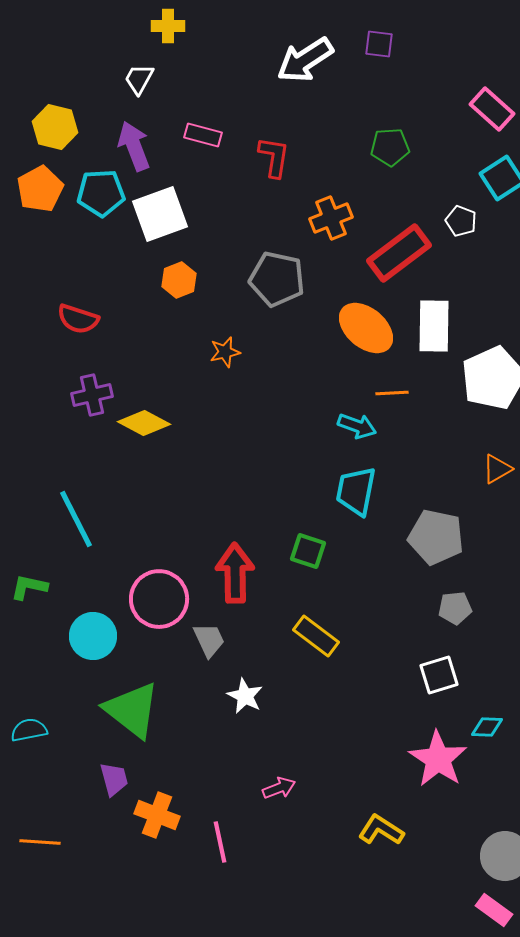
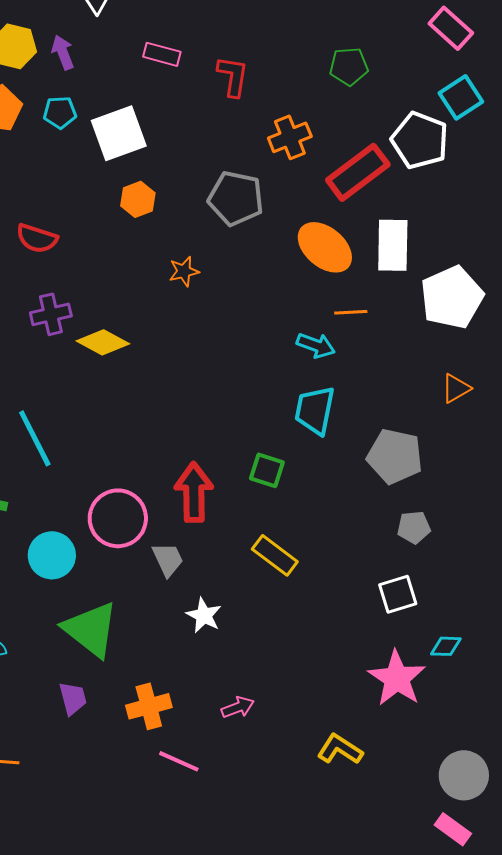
purple arrow: (134, 146) -> (63, 52), moved, size x0.7
cyan pentagon: (101, 193) -> (60, 112), size x0.7
white pentagon: (461, 221) -> (420, 140), size x1.8
orange cross: (157, 815) -> (149, 706), moved, turned -36
pink line: (220, 842) -> (179, 761), turned -54

